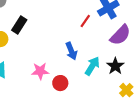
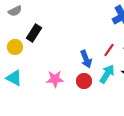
red line: (85, 21) -> (109, 50), moved
red circle: (60, 83) -> (84, 81), moved

